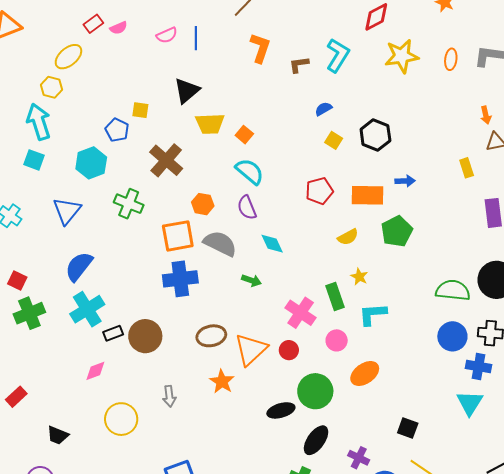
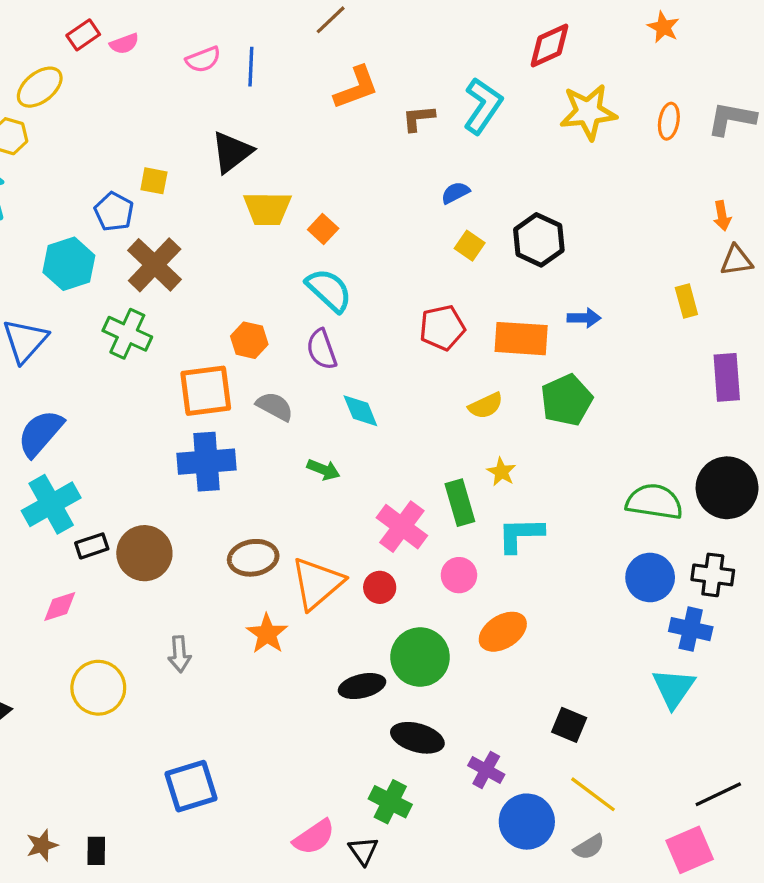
orange L-shape: (260, 48) -> (356, 88), turned 48
brown cross: (166, 160) -> (155, 265), moved
gray semicircle: (220, 243) -> (275, 406), size x0.7
black ellipse: (316, 440) -> (417, 738), turned 68

